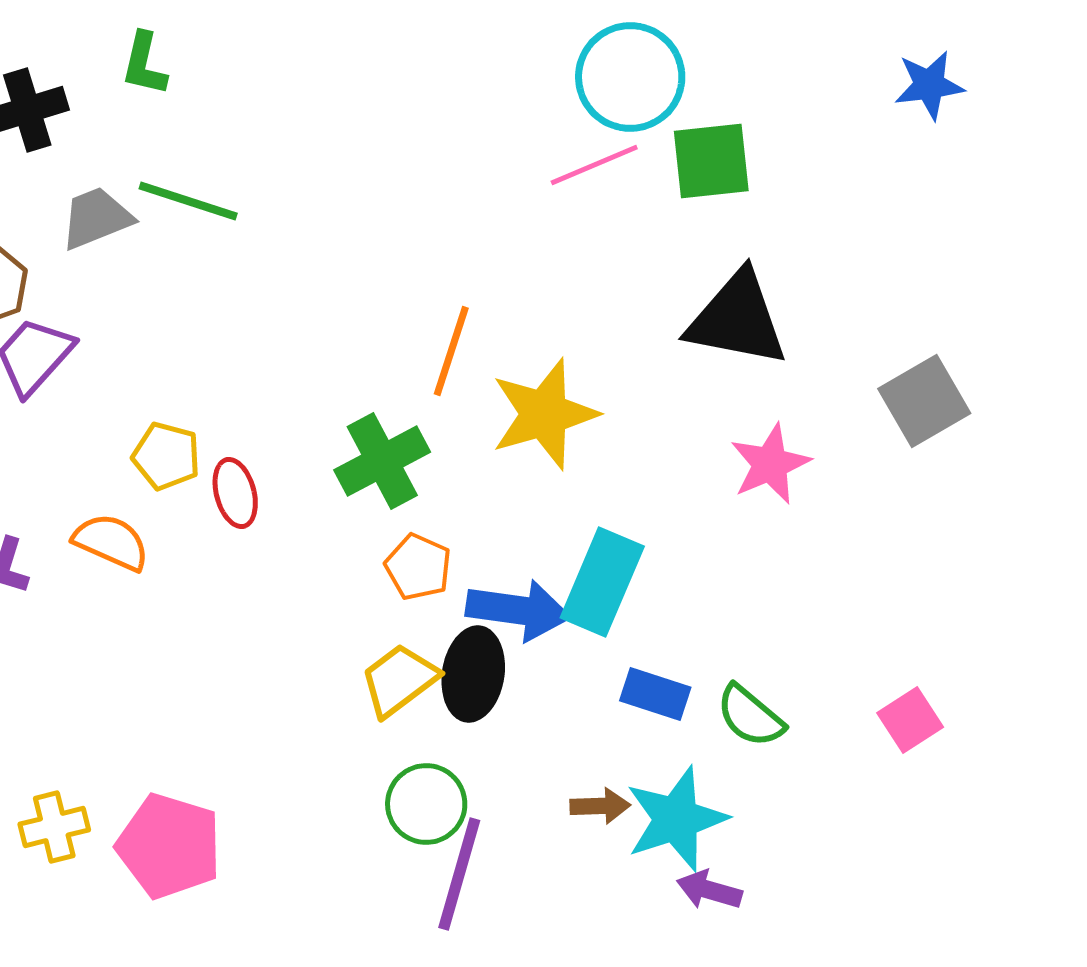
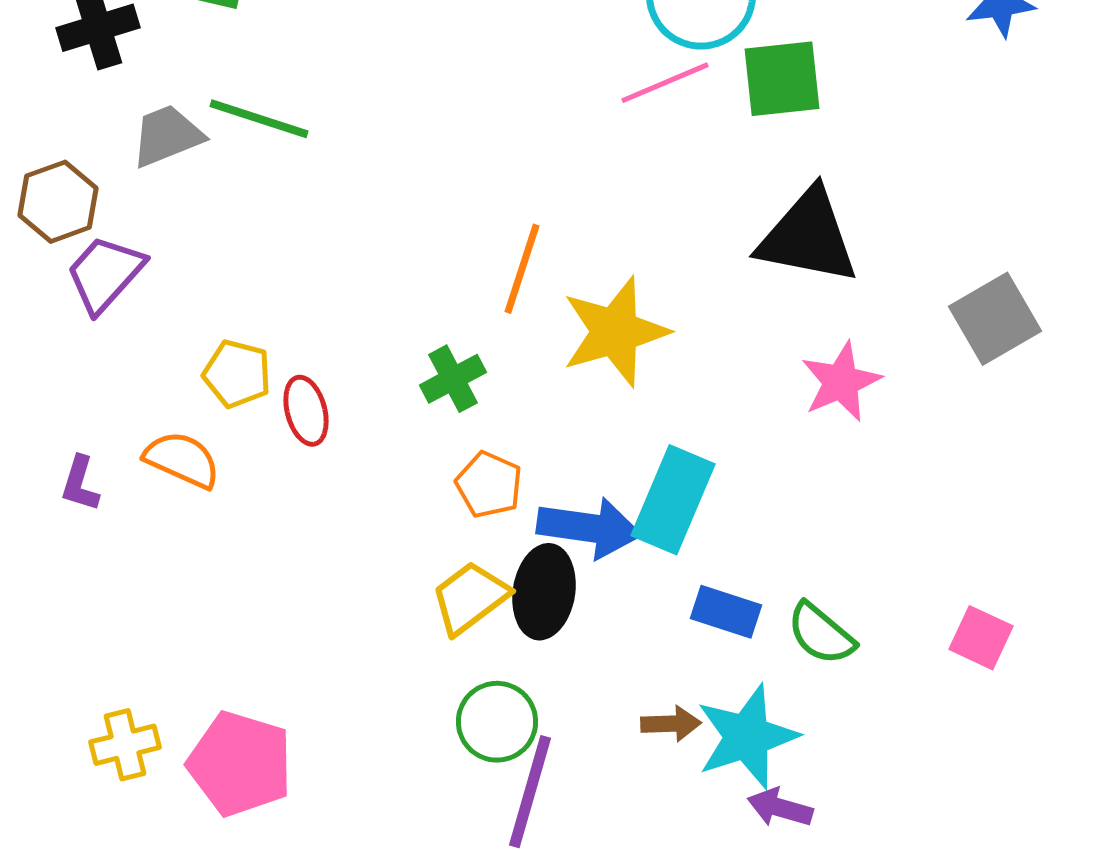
green cross: (382, 461) -> (453, 379), size x0.7
pink square: (910, 720) -> (981, 638), turned -32

